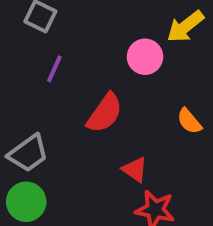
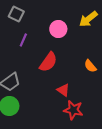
pink circle: (145, 57) -> (58, 29), moved

